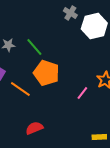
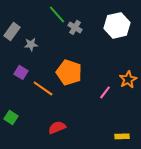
gray cross: (70, 13) -> (75, 27), moved
green line: (34, 47) -> (57, 14), moved

